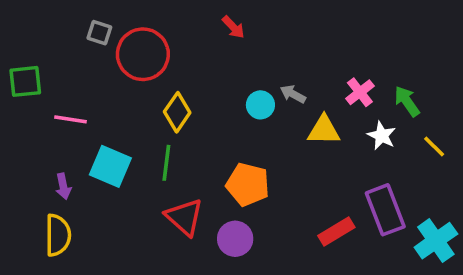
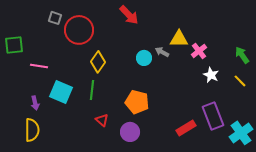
red arrow: (233, 27) -> (129, 15), size x1.5
green arrow: (407, 101) -> (242, 55), moved
yellow triangle: (324, 130) -> (179, 39), moved
red triangle: (184, 217) -> (102, 120), size x0.6

